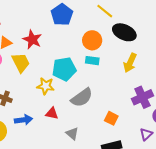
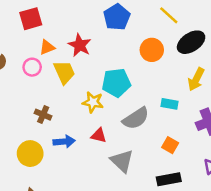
black ellipse: (124, 32) -> (191, 42), turned -60
cyan rectangle: (92, 61) -> (169, 104), moved
gray triangle: (72, 133) -> (122, 161), size x1.5

